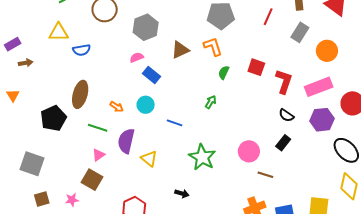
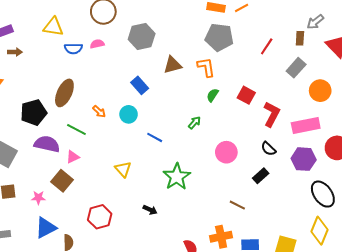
pink semicircle: (137, 57) -> (97, 44), moved
purple semicircle: (126, 141) -> (47, 144), moved, turned 80
pink circle: (249, 151) -> (226, 152), moved

